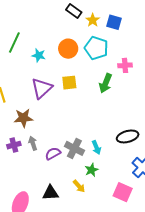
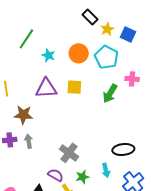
purple triangle: (42, 88) -> (46, 88), turned 30
cyan arrow: (96, 147) -> (106, 170), moved
purple semicircle: (53, 153) -> (55, 175), moved, turned 49

